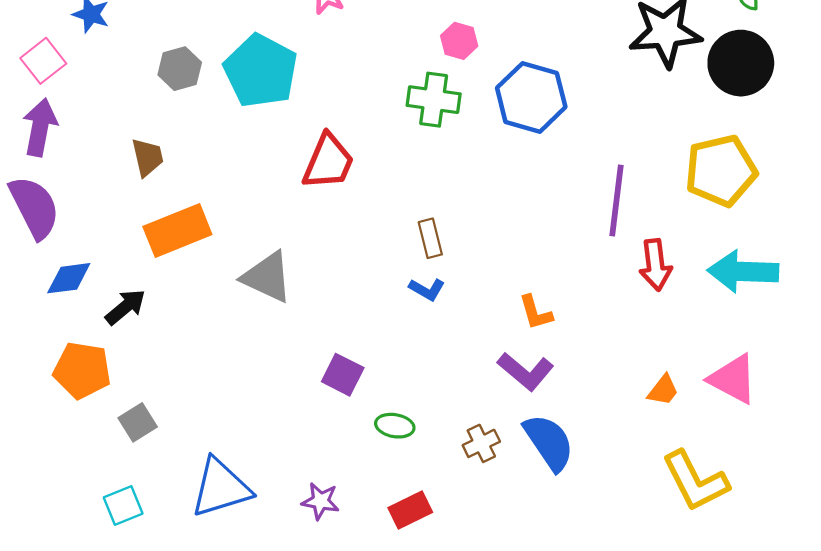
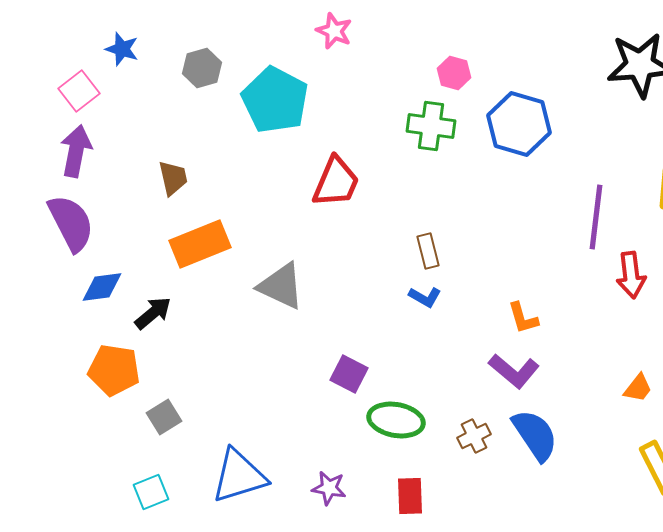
gray hexagon: (180, 69) -> (202, 68), moved
green ellipse: (395, 426) -> (396, 420), size x1.6
red rectangle: (410, 510) -> (410, 496), turned -66

